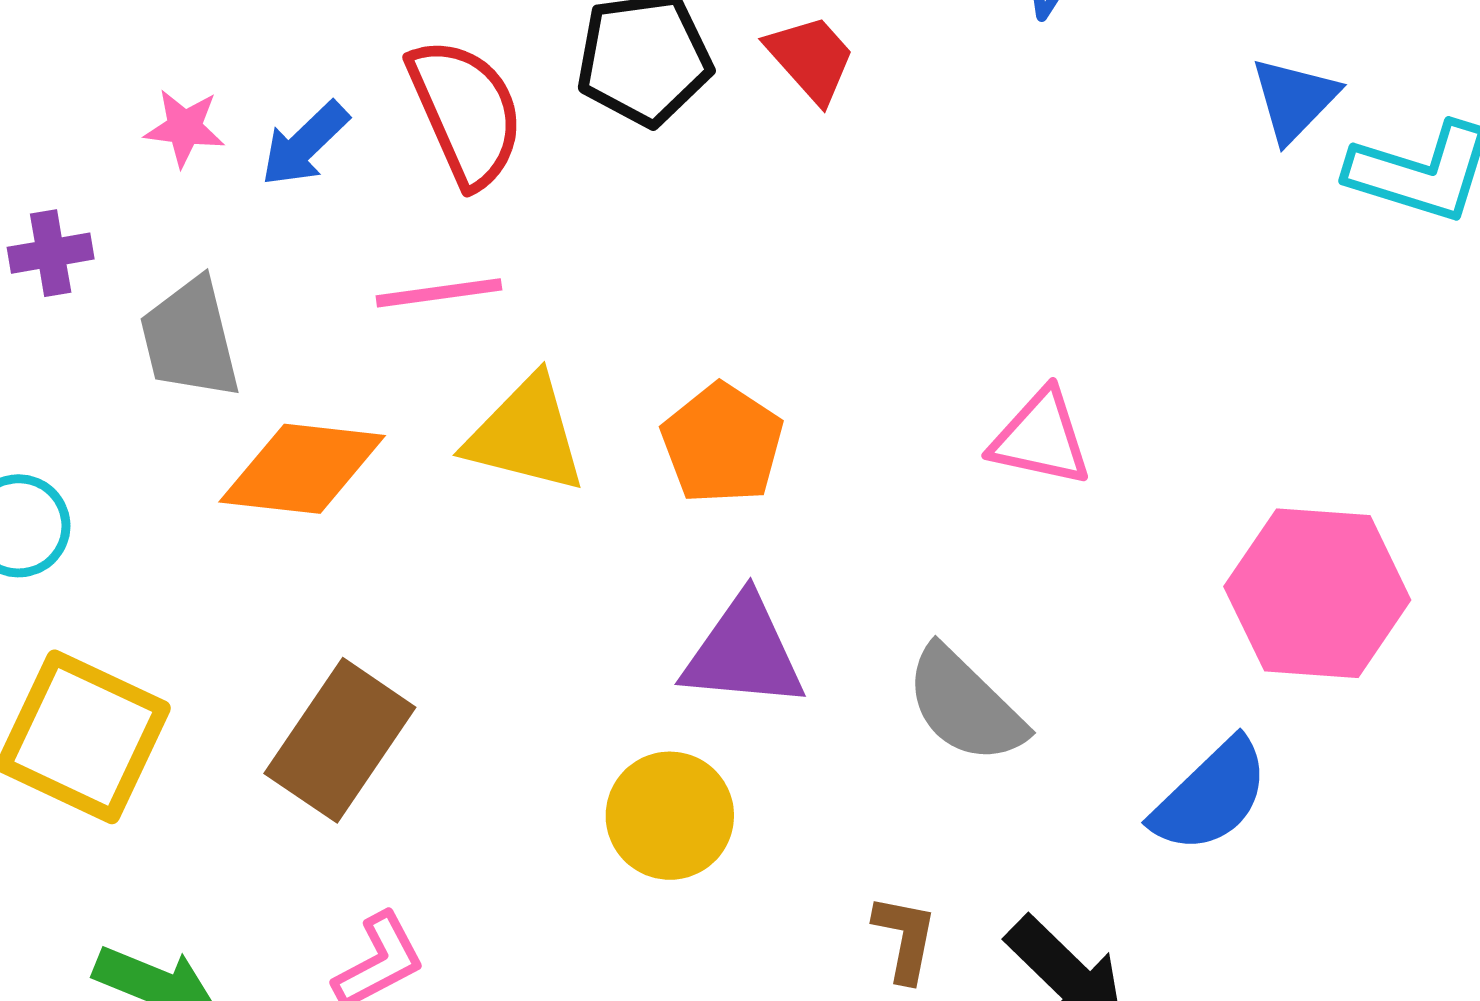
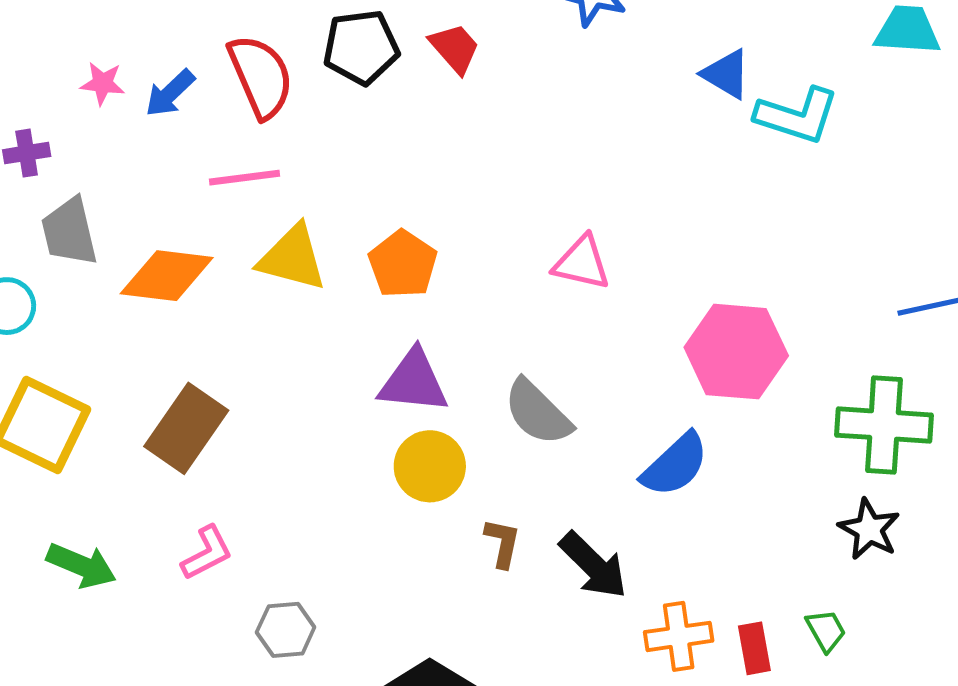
blue triangle: (1294, 99) -> (726, 74), turned -44
gray trapezoid: (190, 339) -> (69, 232), moved
yellow circle: (670, 816) -> (430, 466), moved

